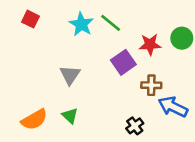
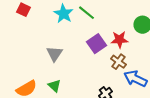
red star: (150, 45) -> (119, 40), moved
brown cross: (151, 85) -> (118, 62), turned 35

